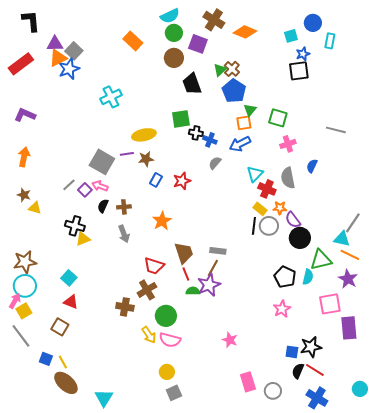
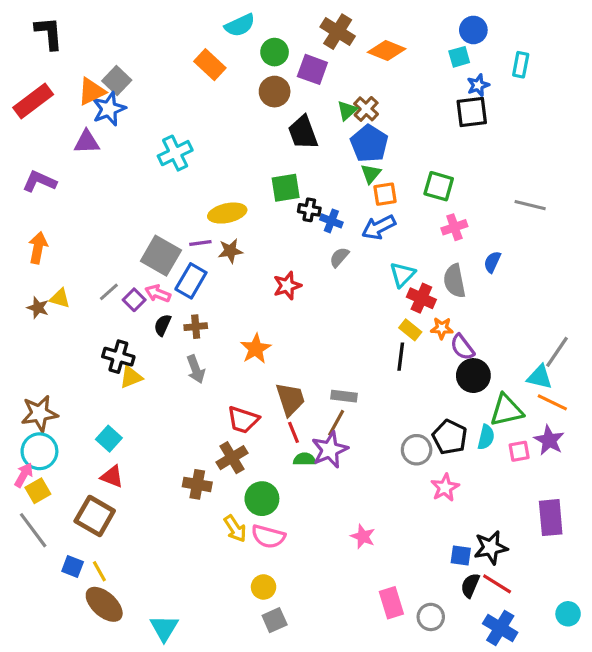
cyan semicircle: (170, 16) -> (240, 25), moved
blue circle: (313, 23) -> (473, 30), moved
purple triangle: (55, 44) -> (87, 142), moved
green triangle: (250, 110) -> (371, 174), moved
blue rectangle: (156, 180) -> (191, 281), moved, size x1.5
yellow triangle: (35, 208) -> (60, 298), moved
gray circle: (269, 226) -> (417, 450), moved
pink square: (330, 304) -> (519, 451), moved, size x0.6
brown square: (60, 327) -> (95, 516), size x1.4

